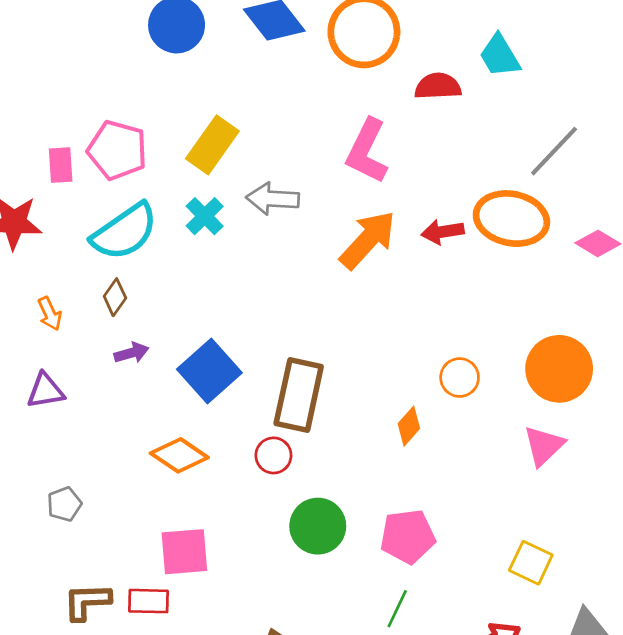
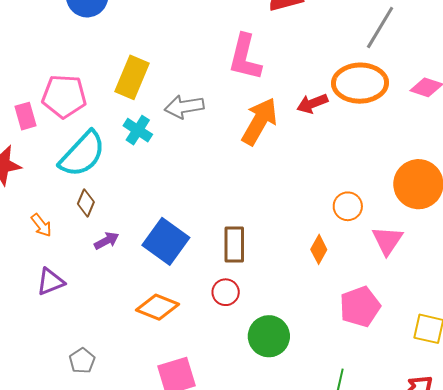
brown rectangle: (299, 395) -> (234, 244), size x0.7
pink triangle: (544, 446) -> (387, 241), moved
pink pentagon: (408, 536) -> (360, 307), moved

